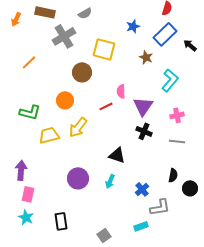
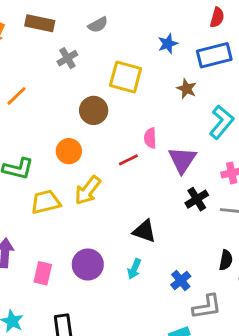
blue rectangle: (165, 34) -> (214, 55), turned 30
gray cross: (64, 36) -> (67, 58), size x0.6
black cross: (144, 131) -> (197, 199), moved, turned 35
pink rectangle: (28, 194) -> (43, 273), moved

